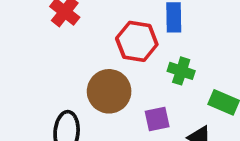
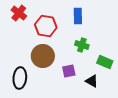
red hexagon: (137, 41) -> (46, 26), moved

